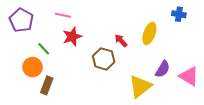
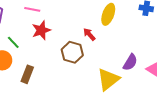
yellow ellipse: (149, 34) -> (108, 14), moved
brown rectangle: (47, 85) -> (27, 74), moved

